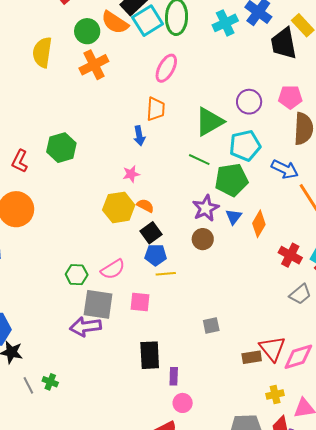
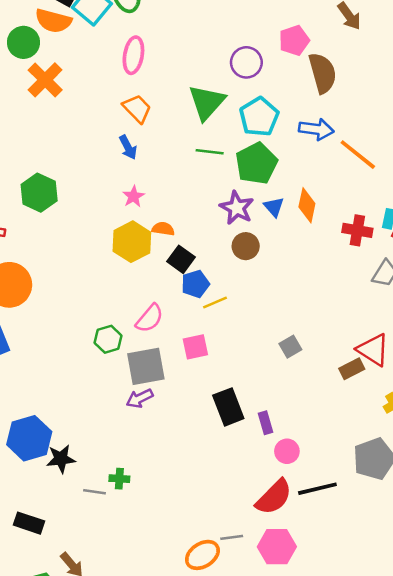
orange trapezoid: (156, 109) -> (137, 109), turned -30
purple arrow: (85, 327) -> (140, 398), size x0.7
gray line: (28, 385) -> (95, 492), turned -36

